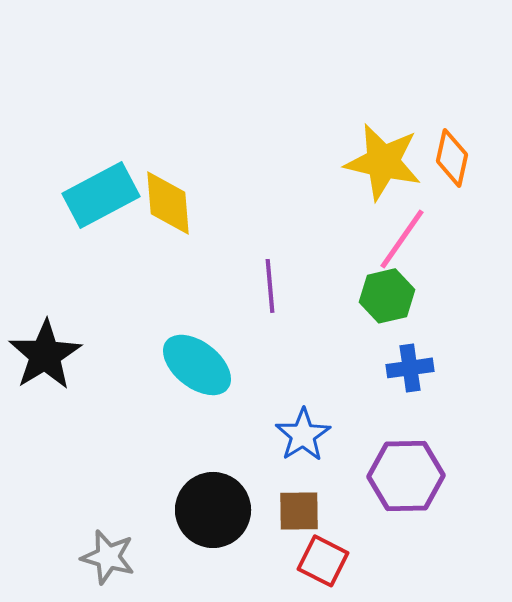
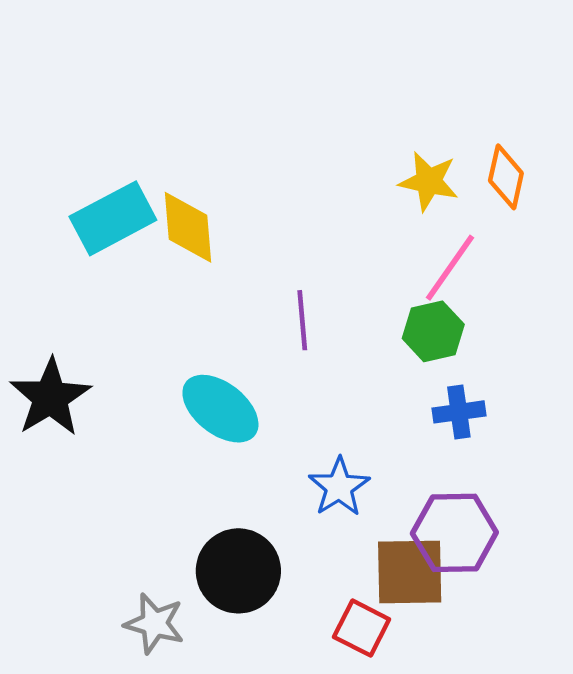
yellow star: (383, 162) -> (429, 181), size x0.7
brown square: (299, 511) -> (410, 572), moved, size x1.5
gray star: (108, 557) -> (154, 624), moved

